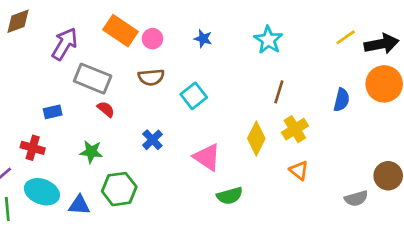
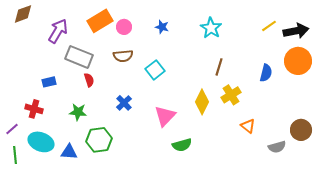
orange rectangle: (121, 31) -> (100, 21), turned -65
red semicircle: (106, 109) -> (89, 80), turned 32
pink triangle: (207, 157) -> (165, 116), turned 40
orange triangle: (299, 170) -> (248, 126), moved

